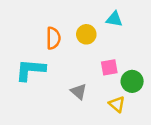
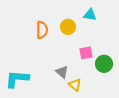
cyan L-shape: (30, 70) -> (17, 79), moved
yellow triangle: (117, 104) -> (75, 85), moved

